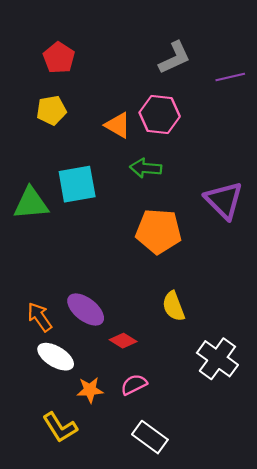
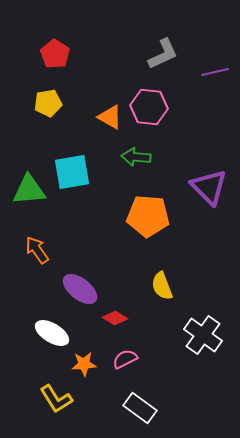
orange arrow: (40, 317) -> (37, 250), moved

